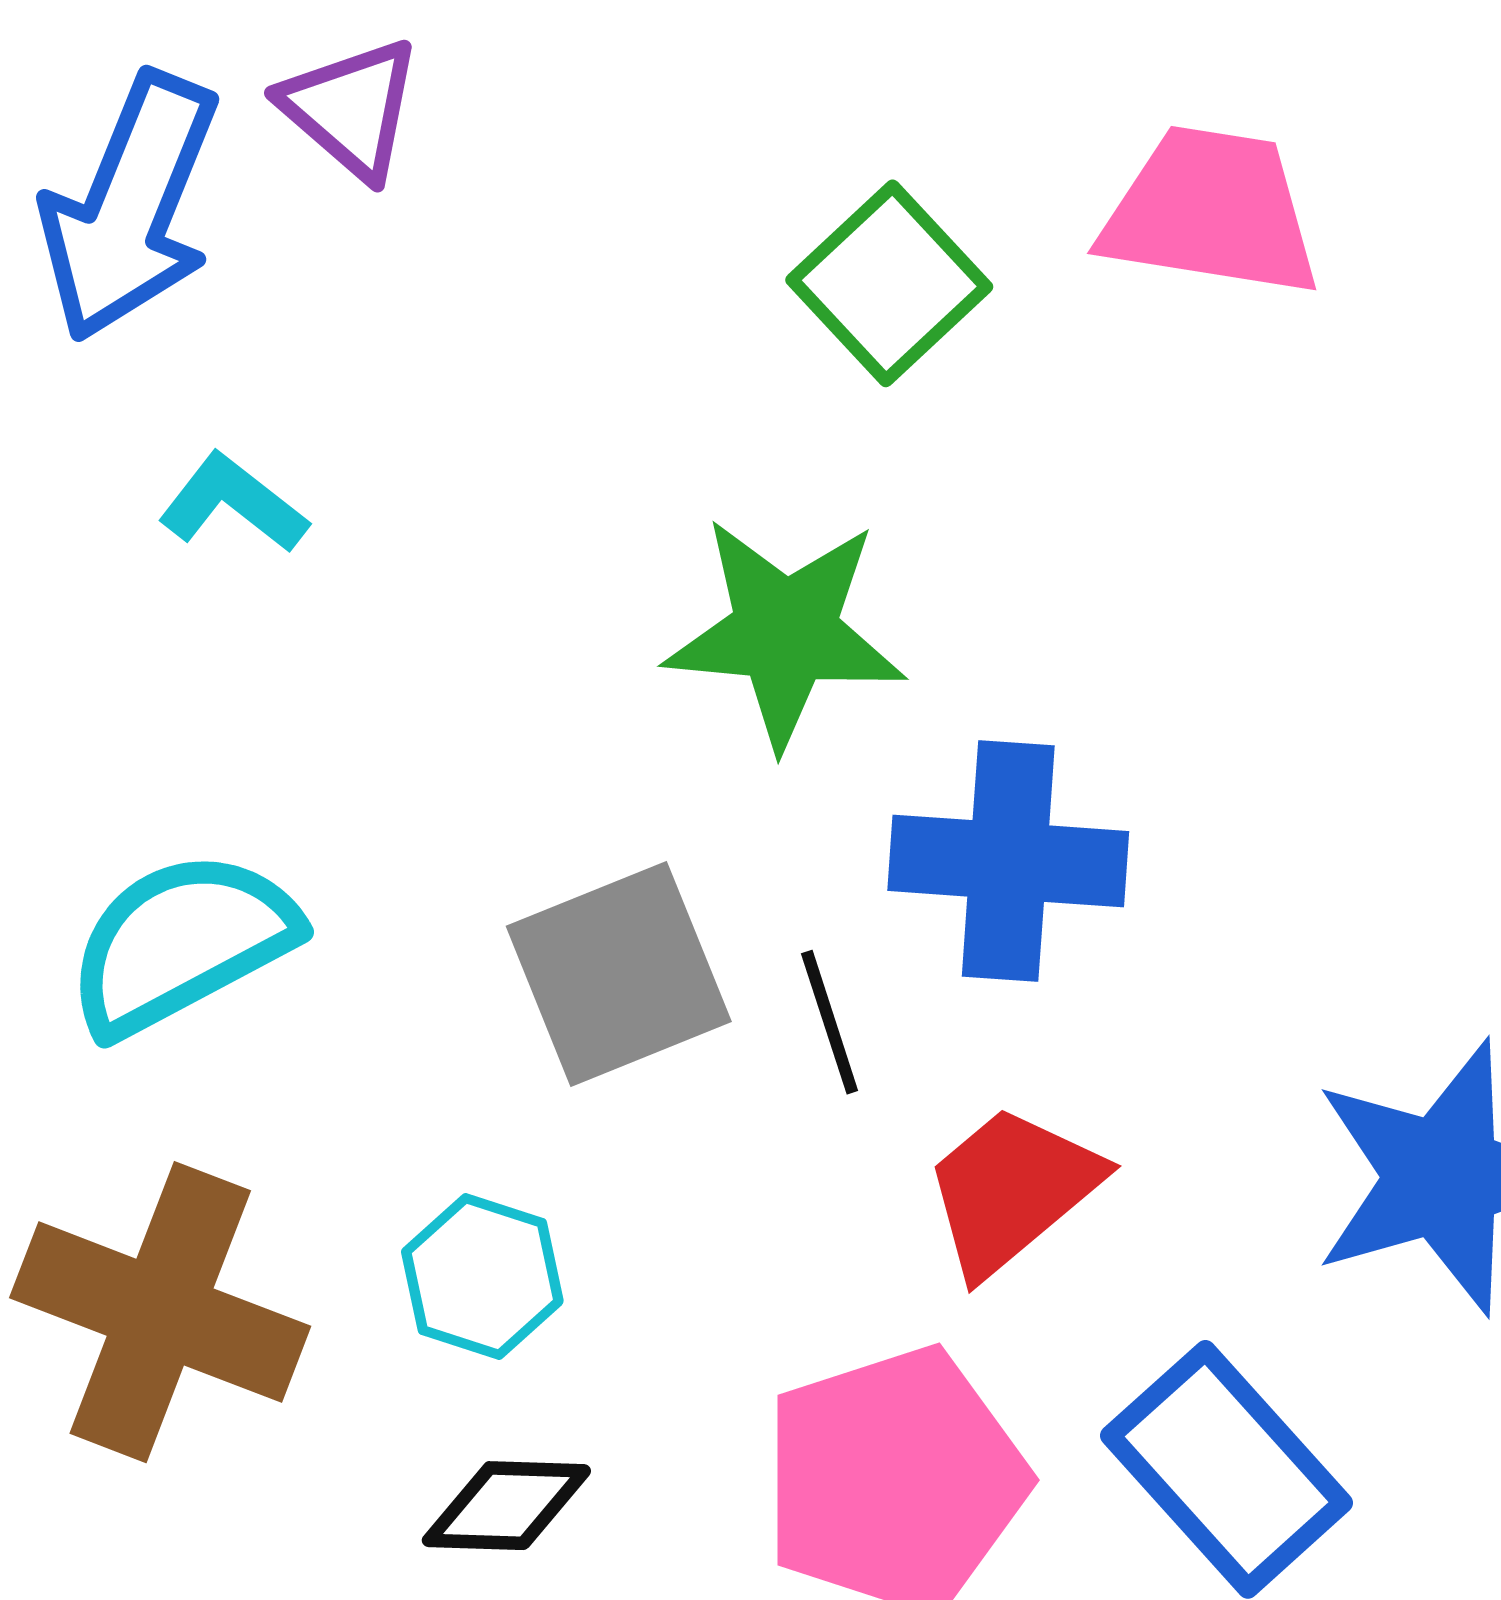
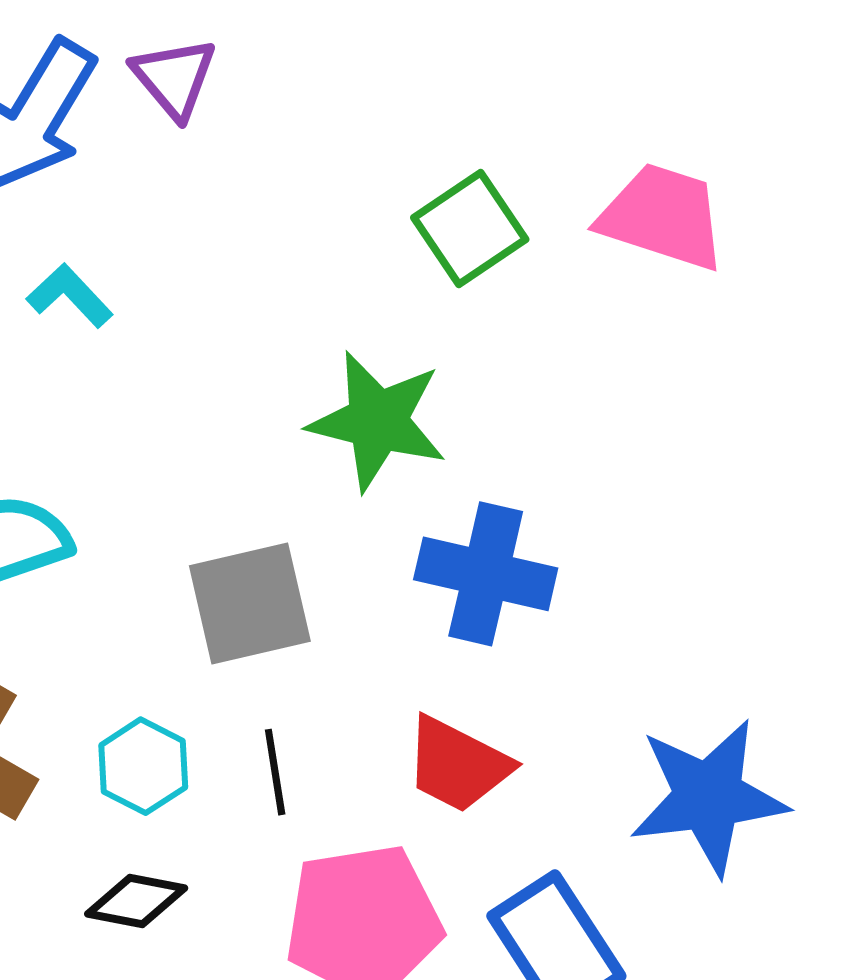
black line: (830, 1022) -> (275, 772), moved
red trapezoid: (1012, 1190) -> (458, 765), turned -122

